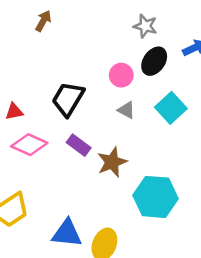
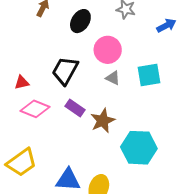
black ellipse: (154, 61) -> (80, 21), moved
pink circle: (121, 75) -> (108, 50), size x1.4
cyan square: (171, 108) -> (149, 75), turned 35

